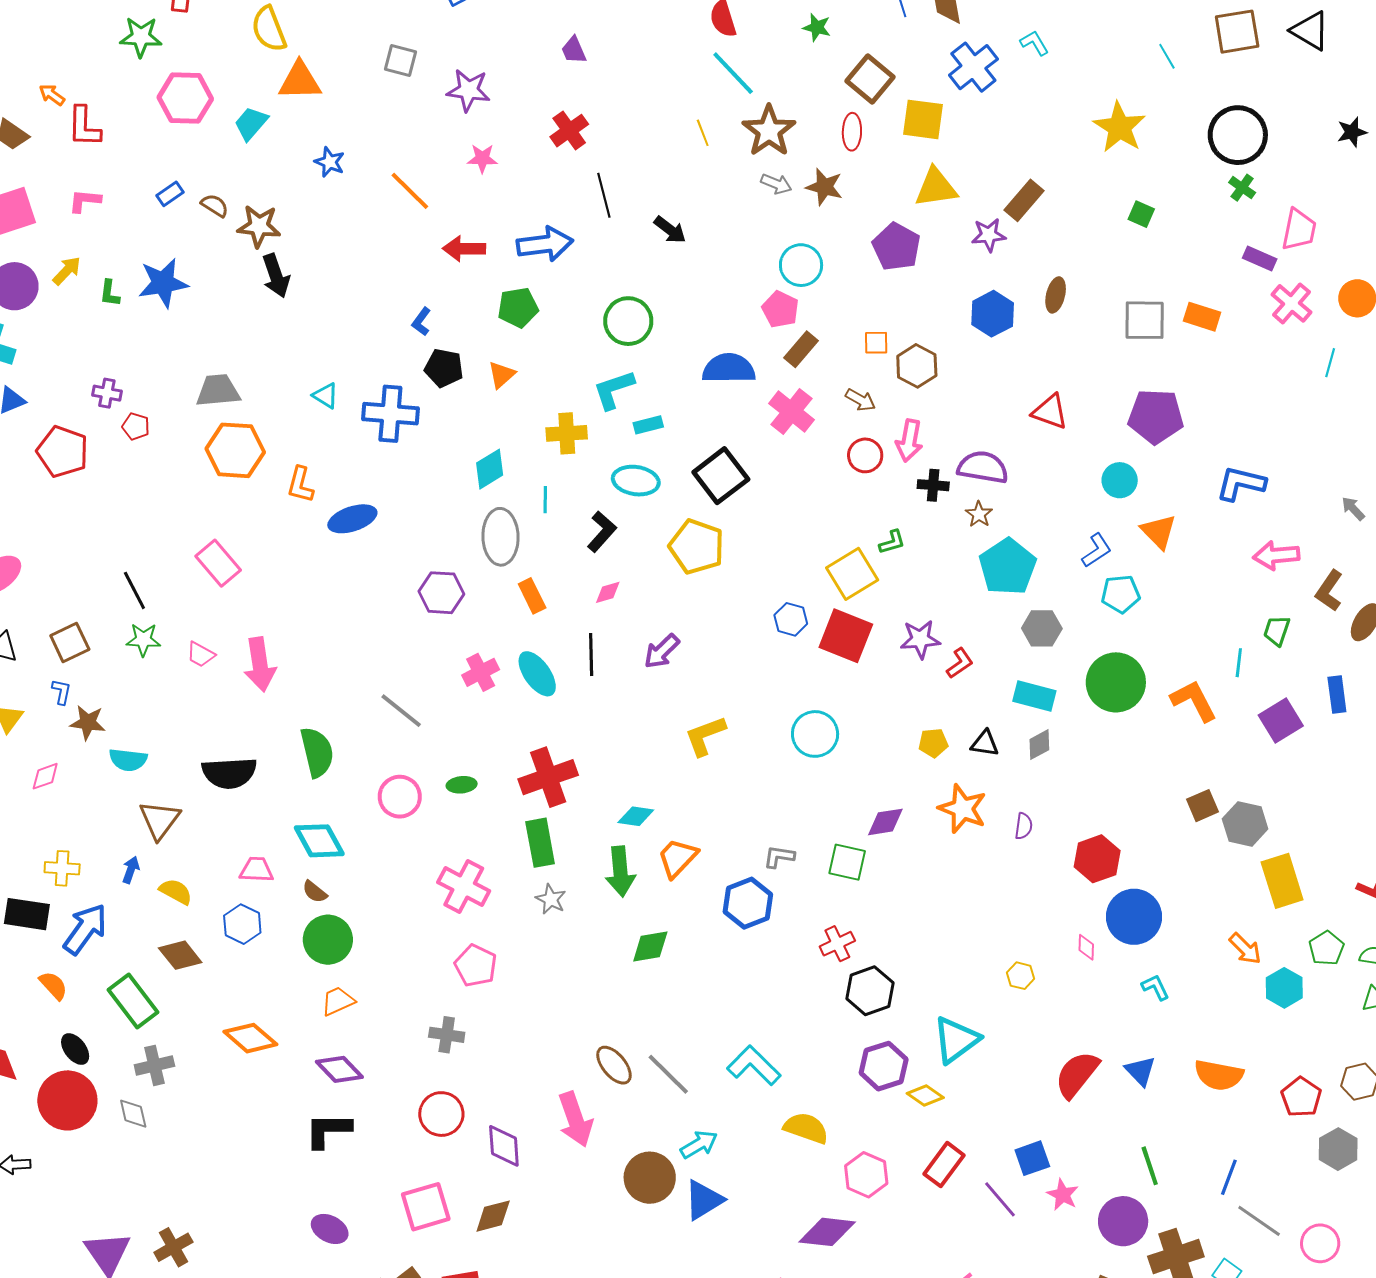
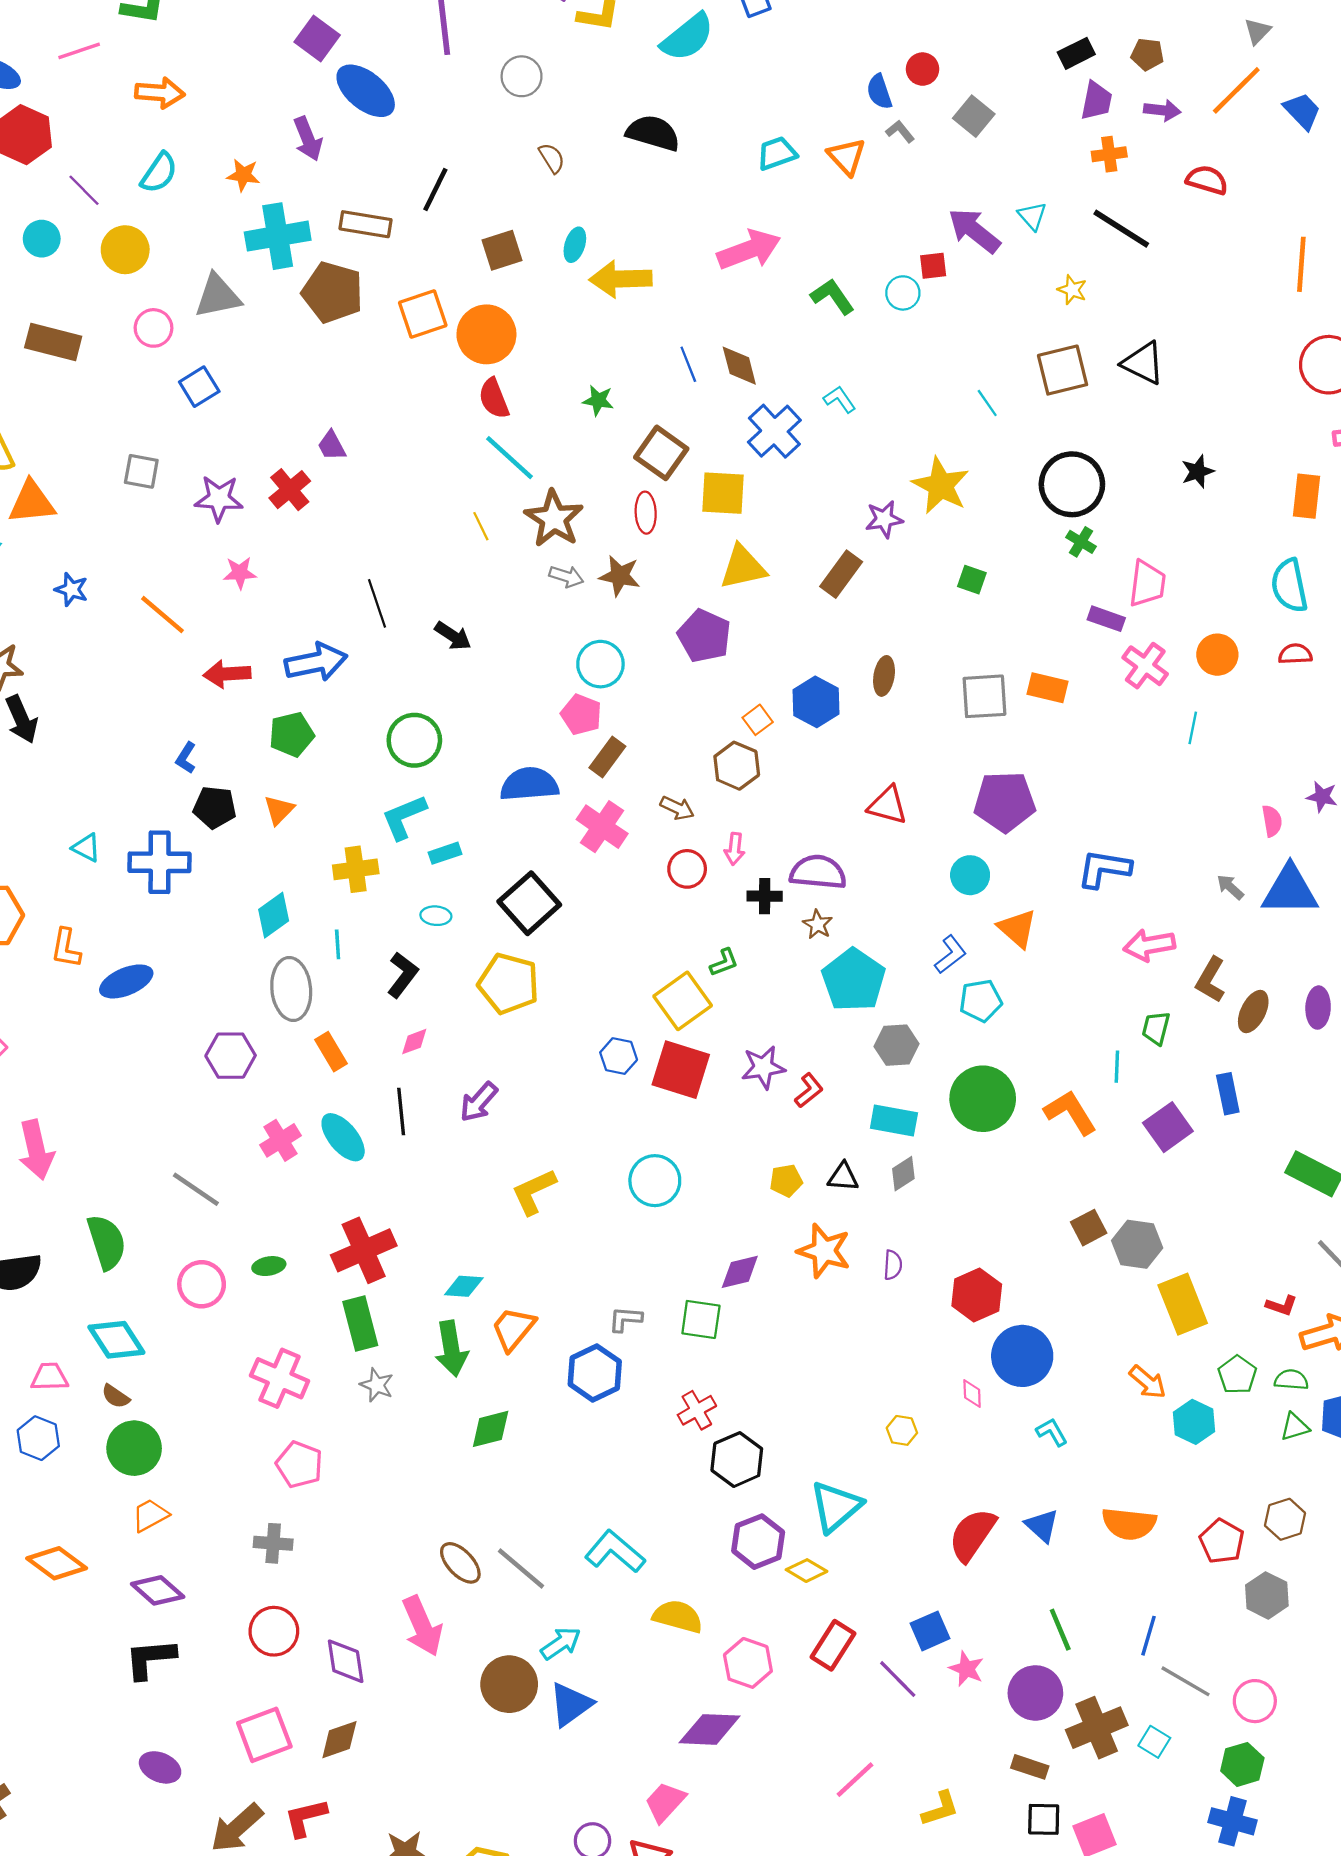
red cross: (569, 131) -> (290, 490), moved
purple star: (989, 235) -> (884, 519), moved
orange square: (876, 343) -> (758, 720), moved, turned -32
pink arrow: (909, 441) -> (735, 849), size x0.7
cyan ellipse: (636, 481) -> (436, 916), size x0.6

